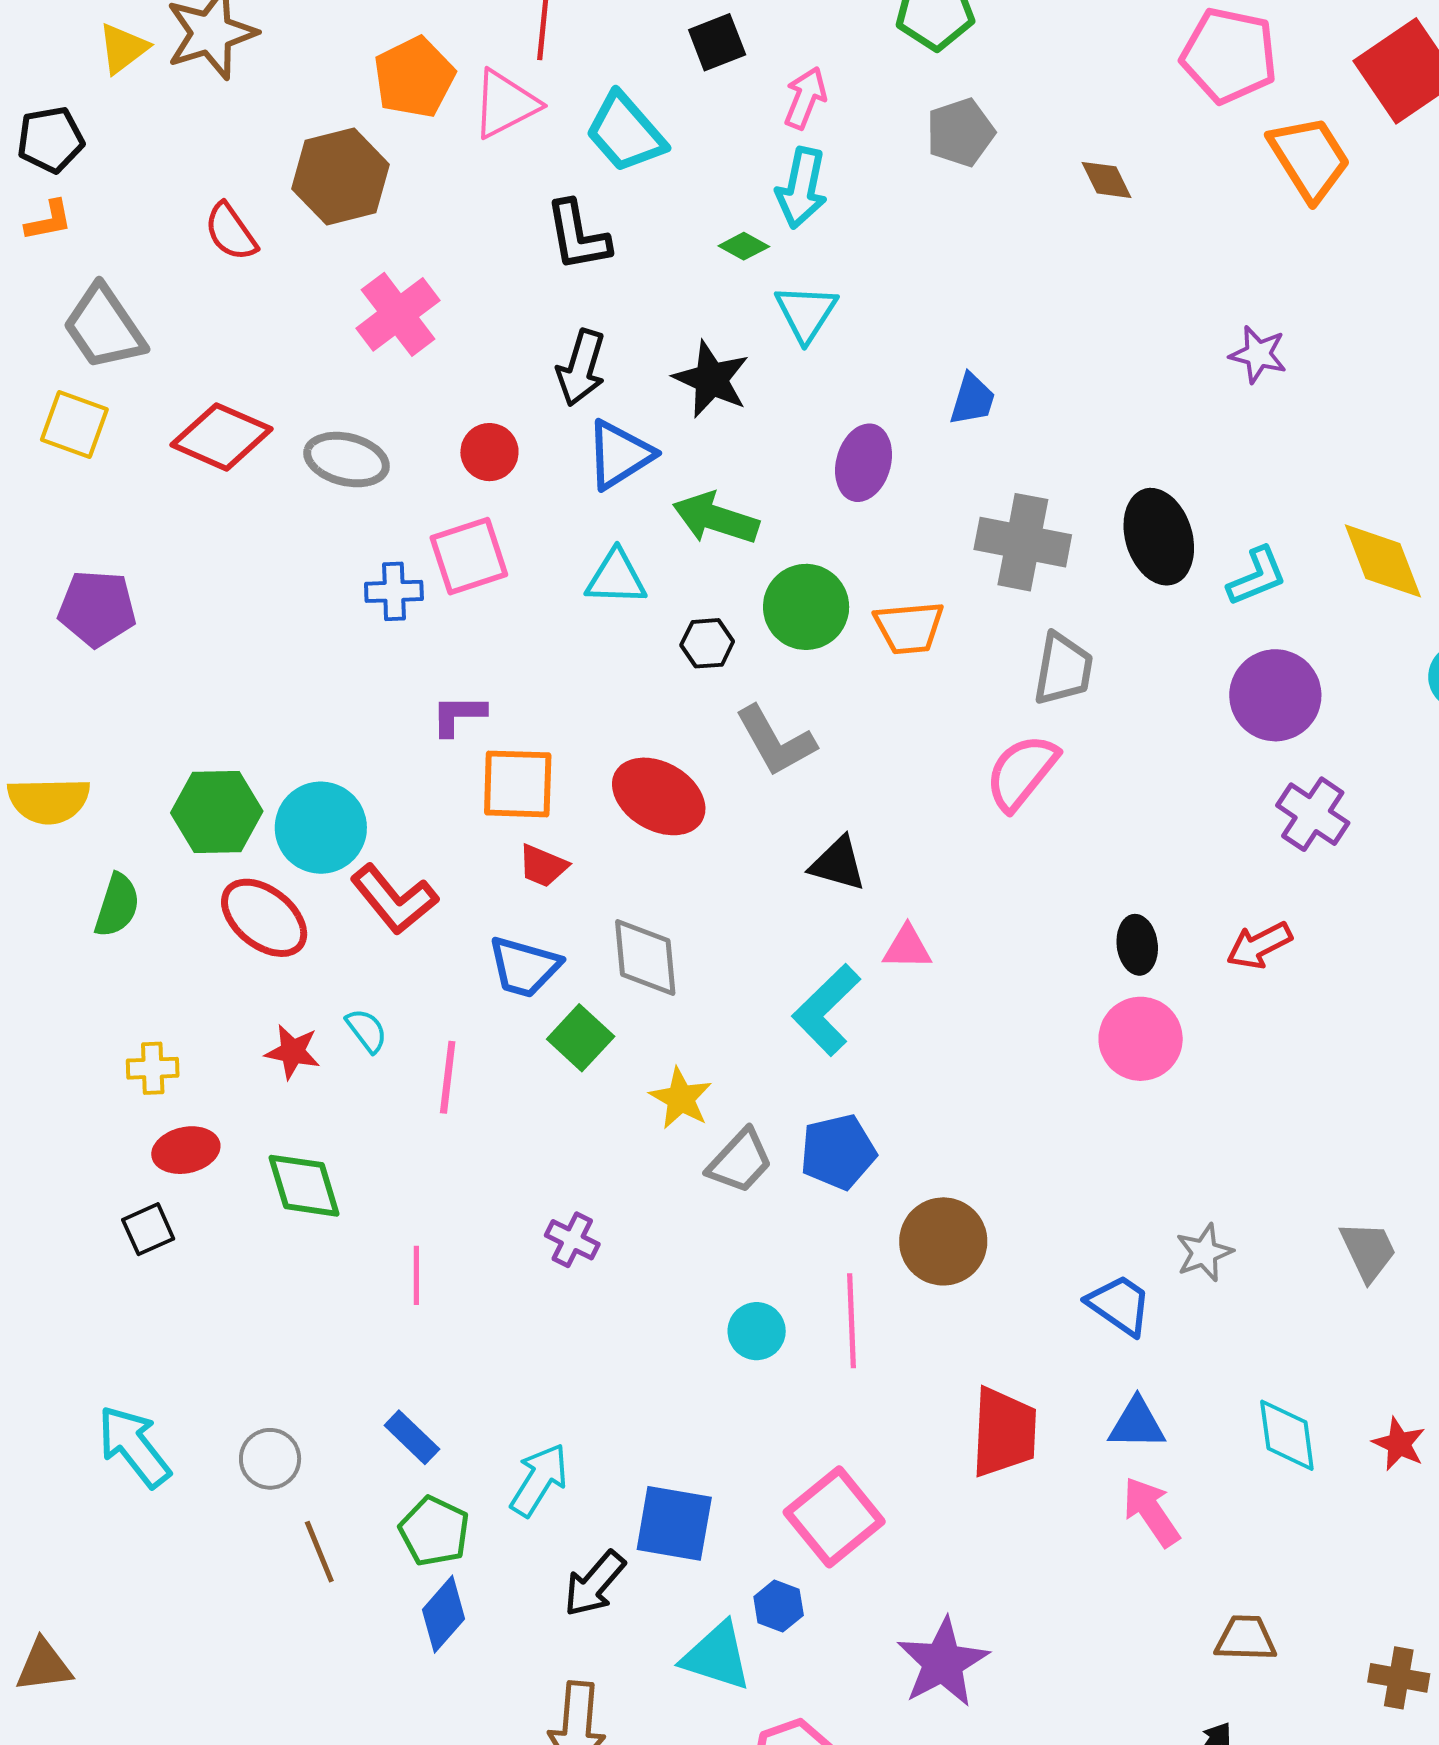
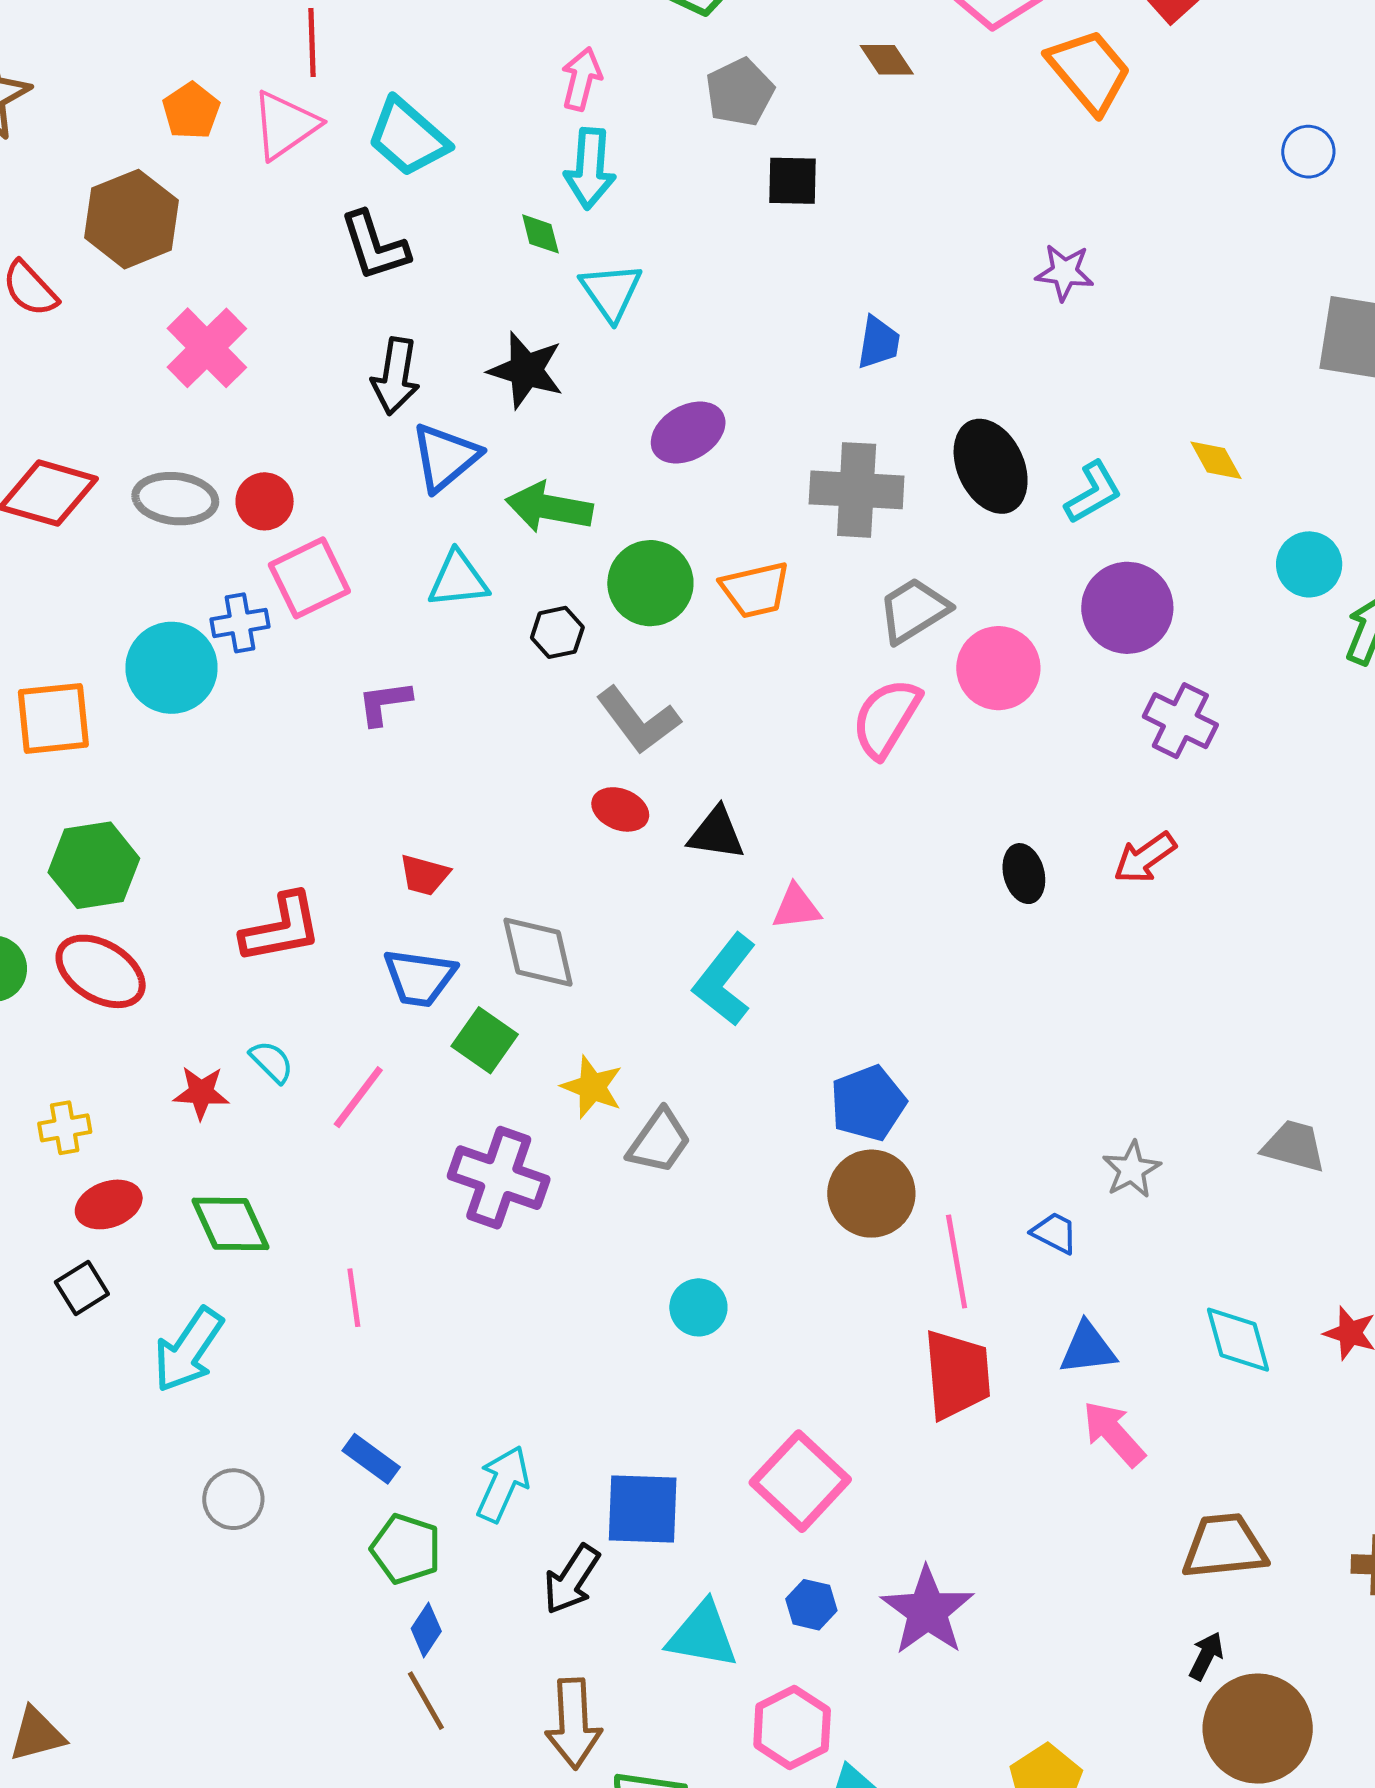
black square: (717, 42) -> (792, 181), moved, turned 30
orange pentagon: (414, 77) -> (191, 111), size x0.7
brown diamond: (1107, 180) -> (887, 60), moved
green diamond: (744, 246) -> (540, 234), turned 54
blue trapezoid: (972, 399) -> (879, 343), moved
red circle: (489, 452) -> (265, 501), moved
purple ellipse: (864, 463) -> (688, 433), turned 52
yellow diamond: (1383, 561) -> (1216, 460), size x0.6
gray trapezoid: (1063, 669) -> (914, 610), turned -124
purple L-shape: (458, 715) -> (384, 703), moved
orange square: (518, 784) -> (53, 718), moved
red ellipse: (659, 796) -> (620, 809), moved, size x0.6
cyan circle: (321, 828) -> (172, 668), moved
red L-shape: (394, 899) -> (281, 928), turned -54
red ellipse: (264, 918) -> (101, 971), moved
pink circle: (1141, 1039) -> (998, 668), moved
pink line: (448, 1077) -> (358, 1097), turned 38
blue pentagon: (838, 1152) -> (868, 1103), moved
purple cross: (572, 1240) -> (499, 1178), moved, size x1.8
gray trapezoid: (1368, 1251) -> (1294, 1146), turned -42
blue trapezoid: (1119, 1305) -> (1055, 1233), size x0.7
pink line: (852, 1321) -> (957, 1261), moved
cyan arrow: (134, 1446) -> (188, 1350), moved, turned -100
brown line: (319, 1552) -> (426, 1701), moved
blue hexagon: (779, 1606) -> (811, 1605), moved
blue diamond: (444, 1614) -> (426, 1630), size x0.7
brown trapezoid: (1246, 1638) -> (1224, 1546), size x1.4

